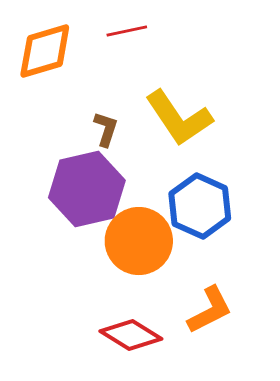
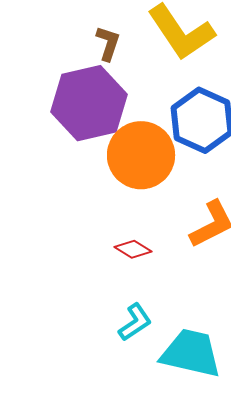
red diamond: (131, 335) -> (133, 249), size x0.6

